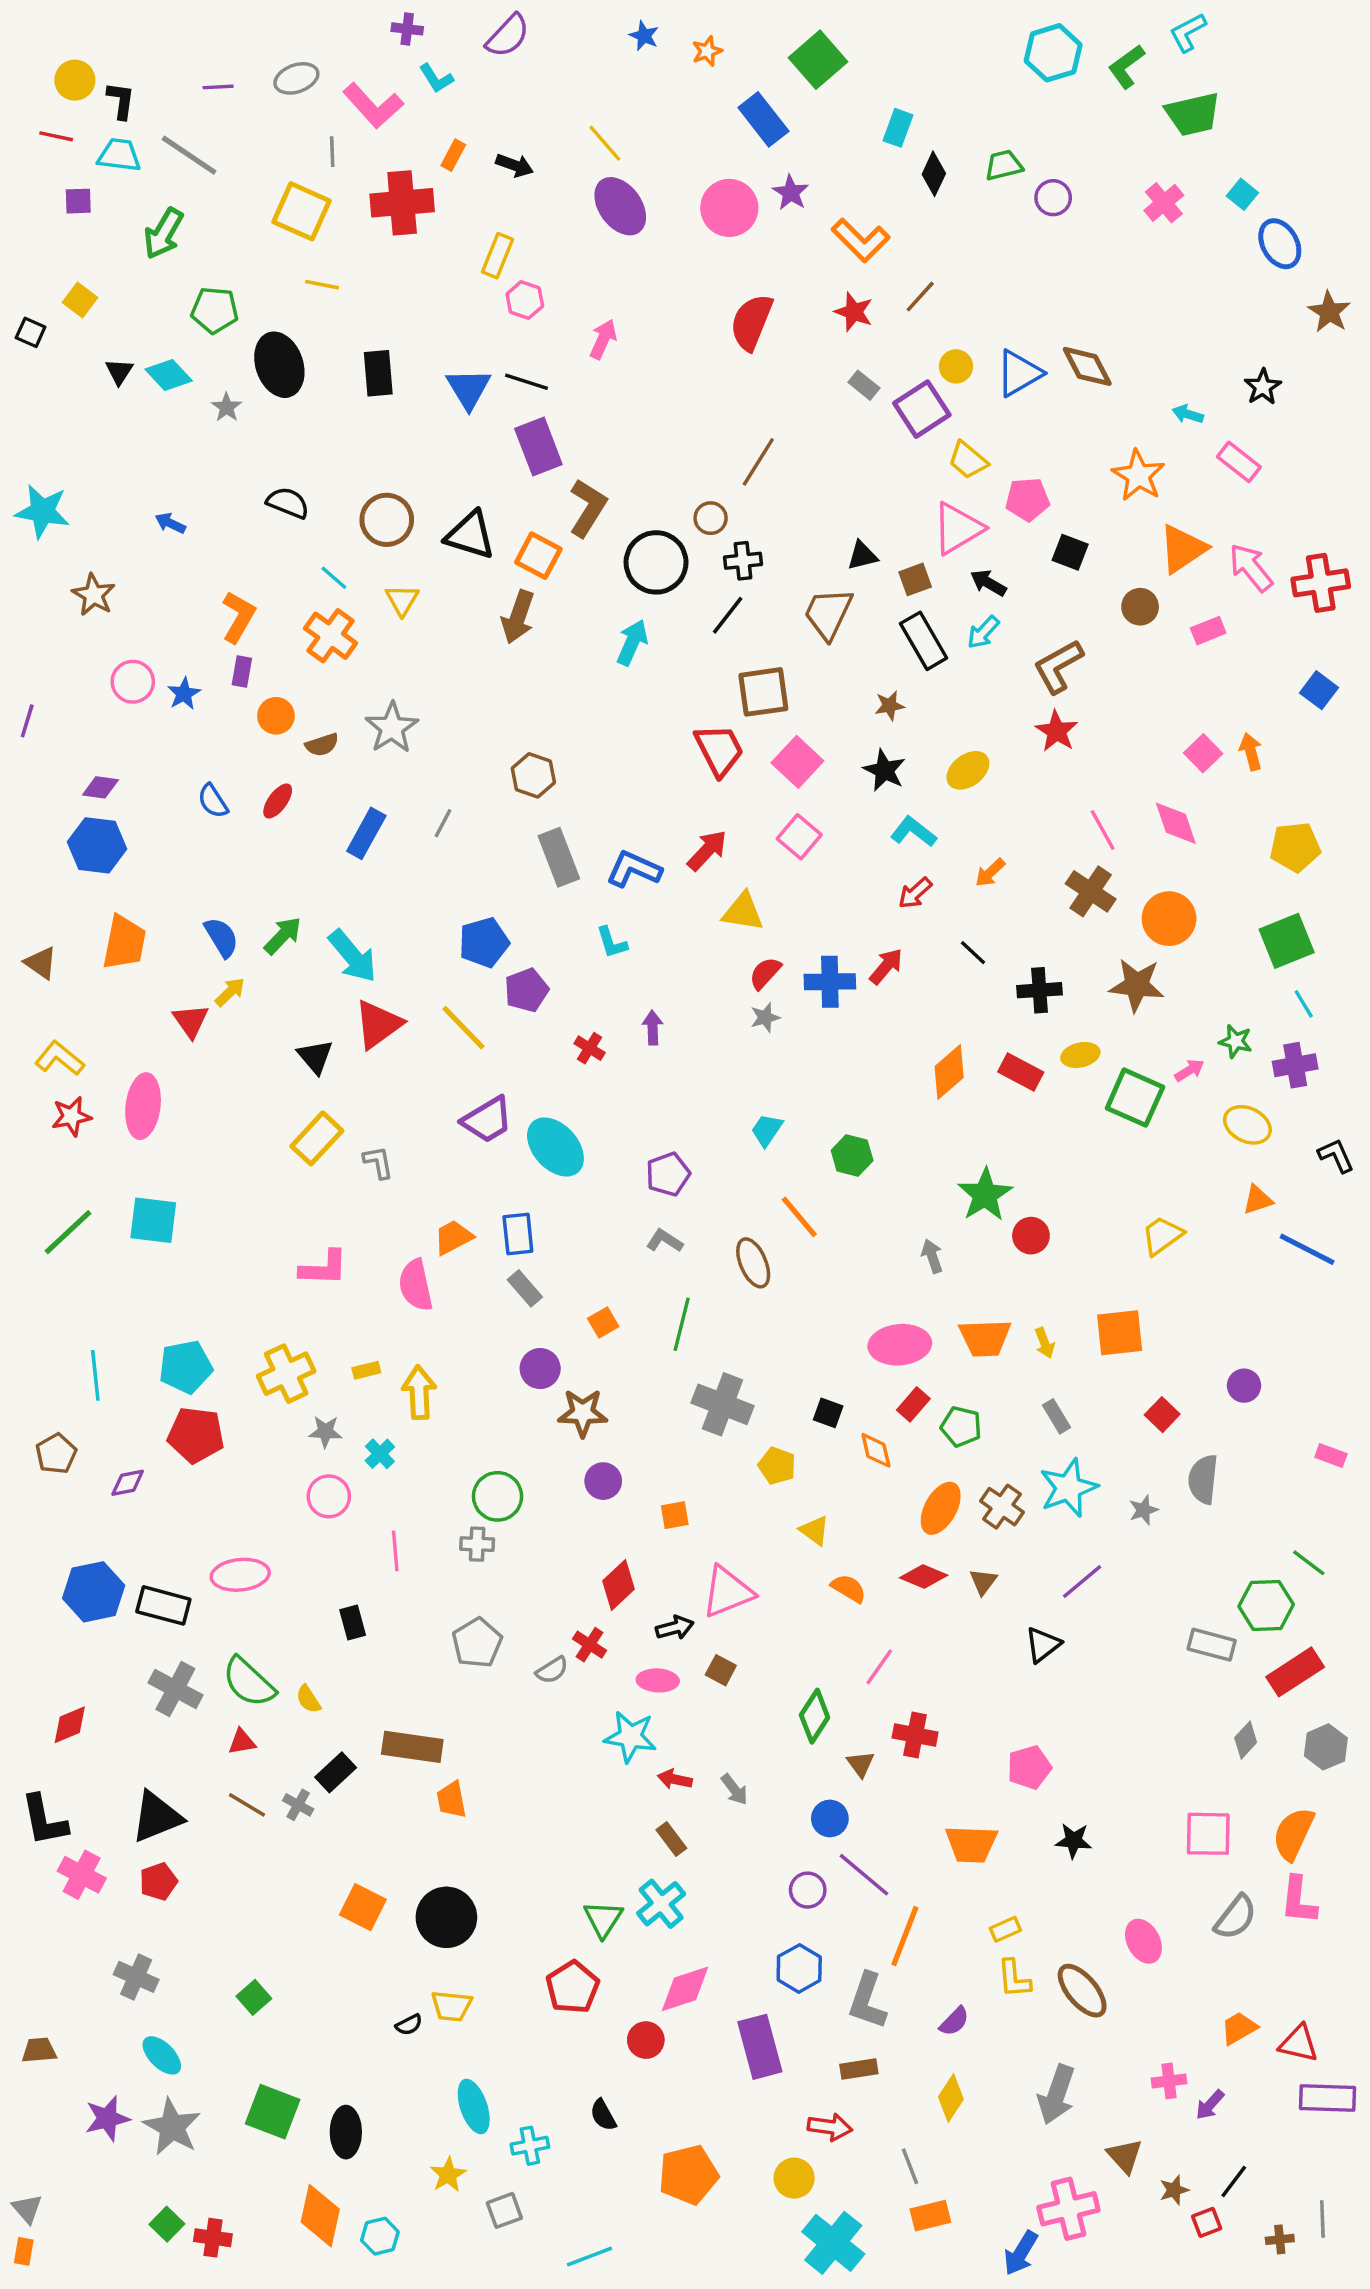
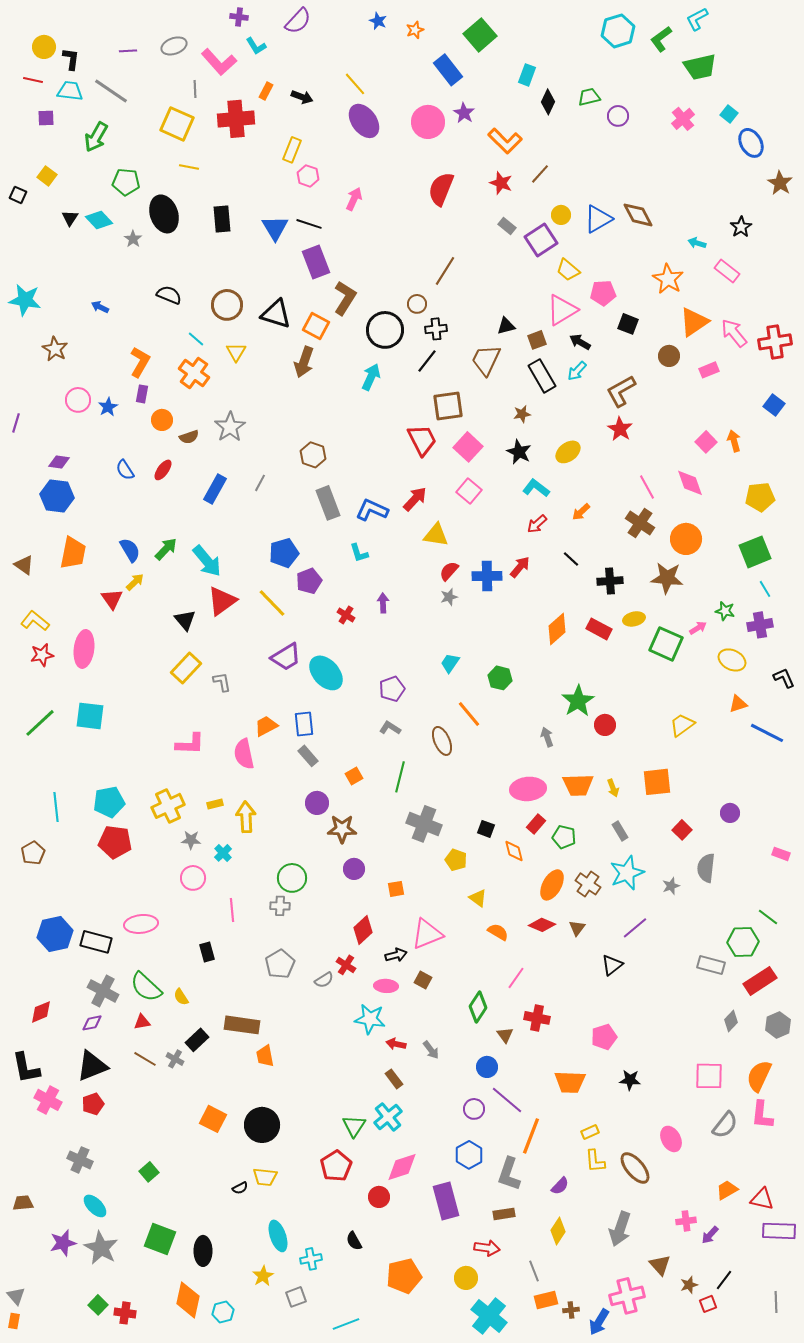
purple diamond: (128, 1483) -> (92, 1023), moved
brown cross: (1280, 2239) -> (571, 1310), moved

